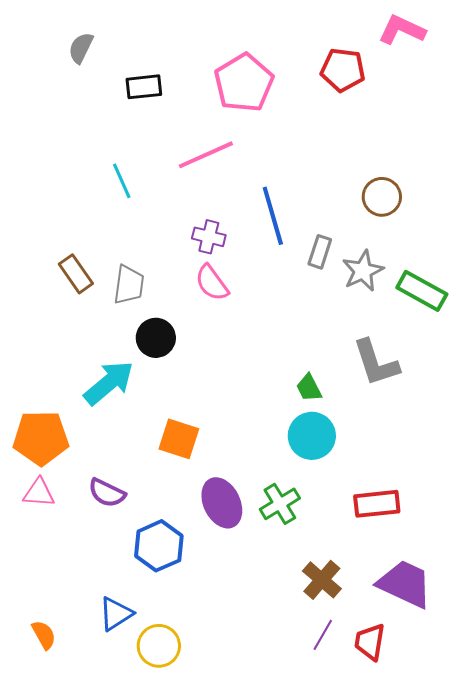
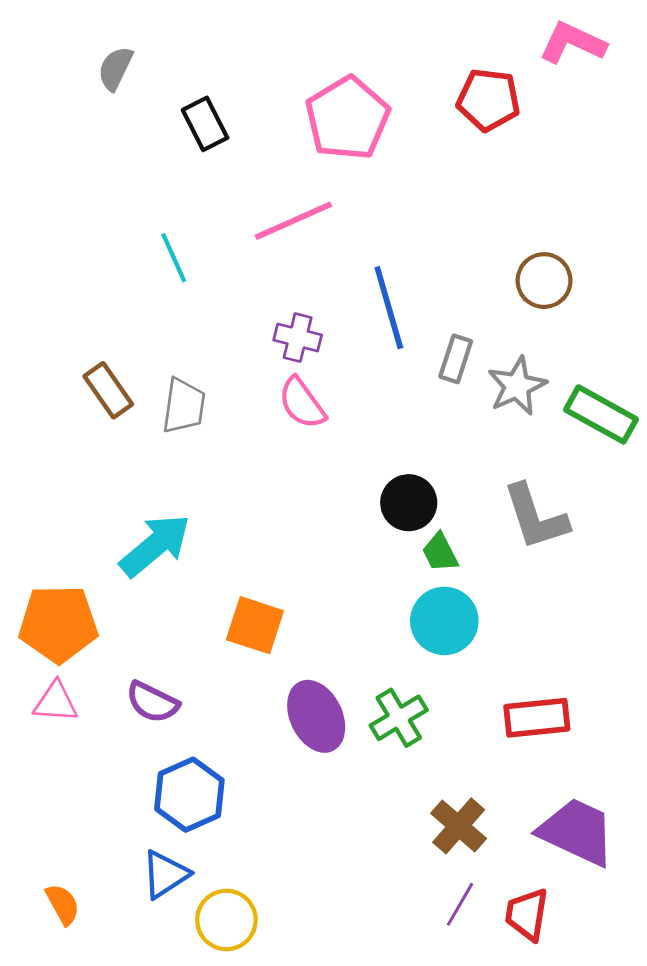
black rectangle: (144, 87) -> (205, 124), turned 69
black circle: (156, 338) -> (409, 503), moved
blue hexagon: (159, 546) -> (189, 795), moved

